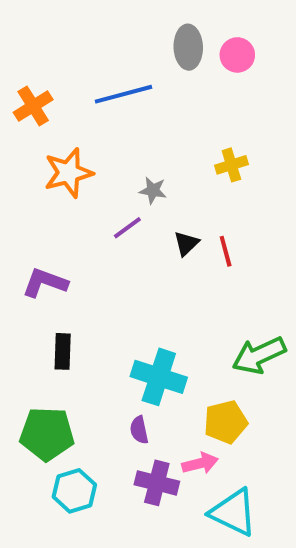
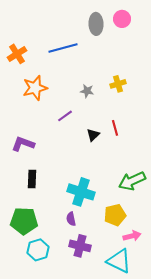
pink circle: (237, 55) -> (122, 19), moved
gray star: (153, 190) -> (87, 91), moved
black triangle: (186, 243) -> (93, 135), moved
pink arrow: (200, 463) -> (132, 236), moved

